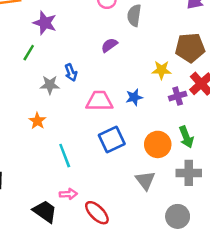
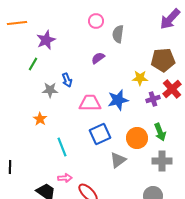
purple star: (45, 23) -> (46, 40), turned 30
blue star: (134, 97) -> (118, 100), size x1.5
gray triangle: (145, 180) -> (118, 160), moved, turned 30

